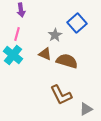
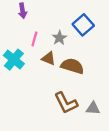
pink line: (17, 34) -> (34, 39), moved
gray triangle: (86, 109) -> (93, 108), moved, turned 32

